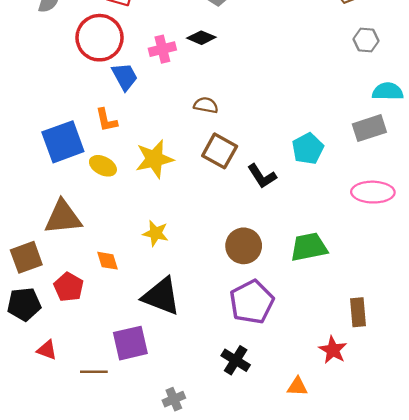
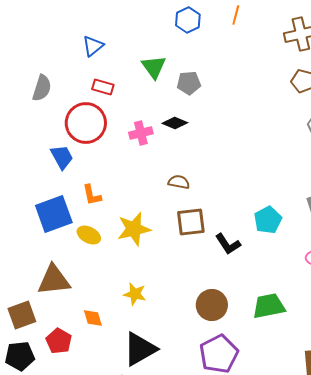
blue trapezoid: (125, 77) -> (62, 157), moved
brown square: (220, 151) -> (191, 222), turned -36
black triangle: (161, 296) -> (140, 349), turned -51

